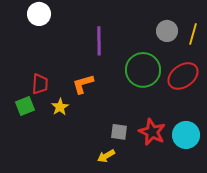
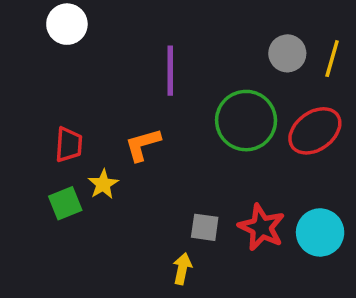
green square: (25, 106) -> (65, 203), moved
yellow arrow: (106, 156) -> (182, 269), turned 132

